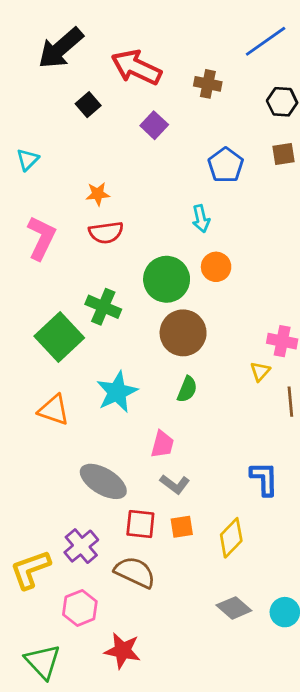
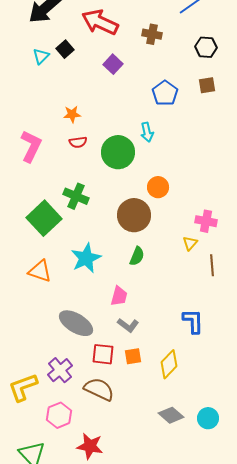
cyan triangle: (28, 160) -> (41, 56), moved
red semicircle: (106, 232) -> (78, 142), size x0.7
orange circle: (216, 267) -> (158, 187), moved
green circle: (167, 279) -> (118, 152), moved

